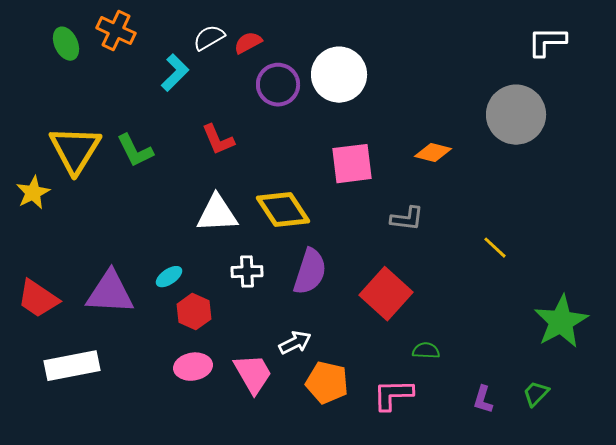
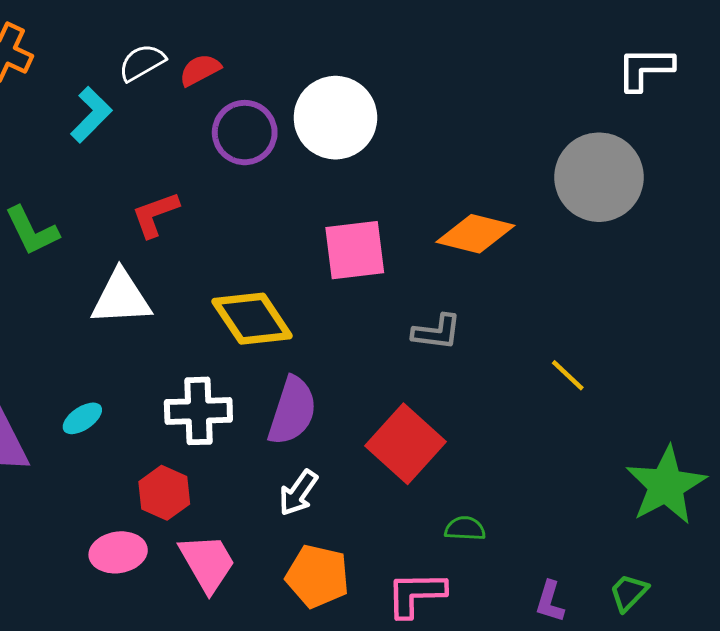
red L-shape: (218, 140) -> (155, 214), turned 93
orange diamond: (433, 153) -> (475, 234), size x1.4
white triangle: (217, 214) -> (121, 298), moved
white cross: (247, 272) -> (198, 411), size x1.4
red hexagon: (194, 312) -> (164, 493), moved
white arrow: (295, 343) -> (298, 493), moved, turned 152

